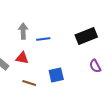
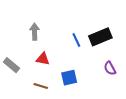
blue line: (43, 39) -> (76, 40), moved, turned 72
red triangle: (22, 58) -> (43, 59), moved

